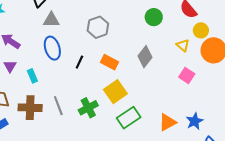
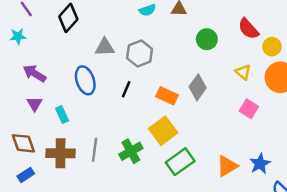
gray triangle: (51, 20) -> (105, 47), moved
yellow circle: (201, 30) -> (272, 47), moved
black line: (79, 62) -> (126, 89), moved
orange rectangle: (109, 62) -> (167, 96), moved
gray line: (58, 106) -> (95, 150), turned 30

